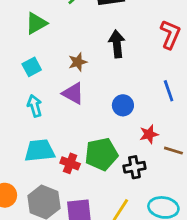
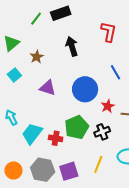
brown star: (78, 62) -> (37, 57), moved
blue circle: (123, 105) -> (85, 89), size x1.6
cyan arrow: (35, 106) -> (11, 117), moved
cyan trapezoid: (40, 151) -> (32, 134), turned -35

